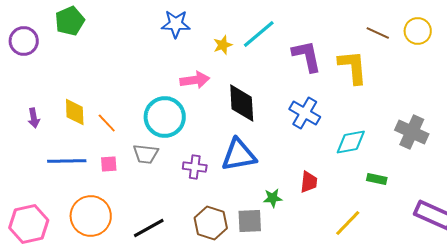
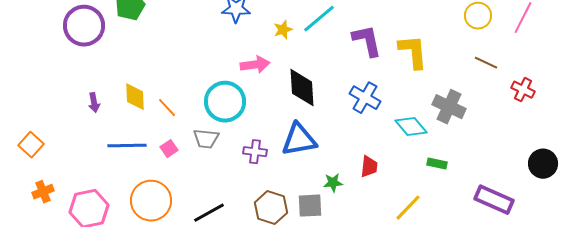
brown line: (378, 33) -> (486, 63), moved
purple circle: (24, 41) -> (84, 26), size x1.4
gray cross: (412, 132) -> (449, 107), moved
cyan diamond: (351, 142) -> (411, 127), turned 60
pink square: (109, 164) -> (169, 149), turned -30

